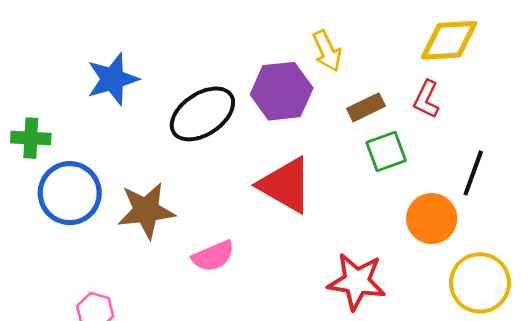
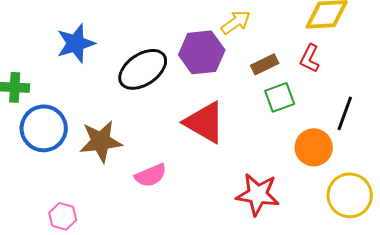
yellow arrow: (327, 51) -> (236, 22), turned -100

